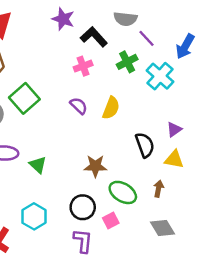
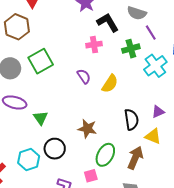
brown arrow: (159, 189) -> (135, 158), size x1.6
green ellipse: (123, 192) -> (105, 155), turned 75
black circle: (83, 207) -> (55, 149), moved

